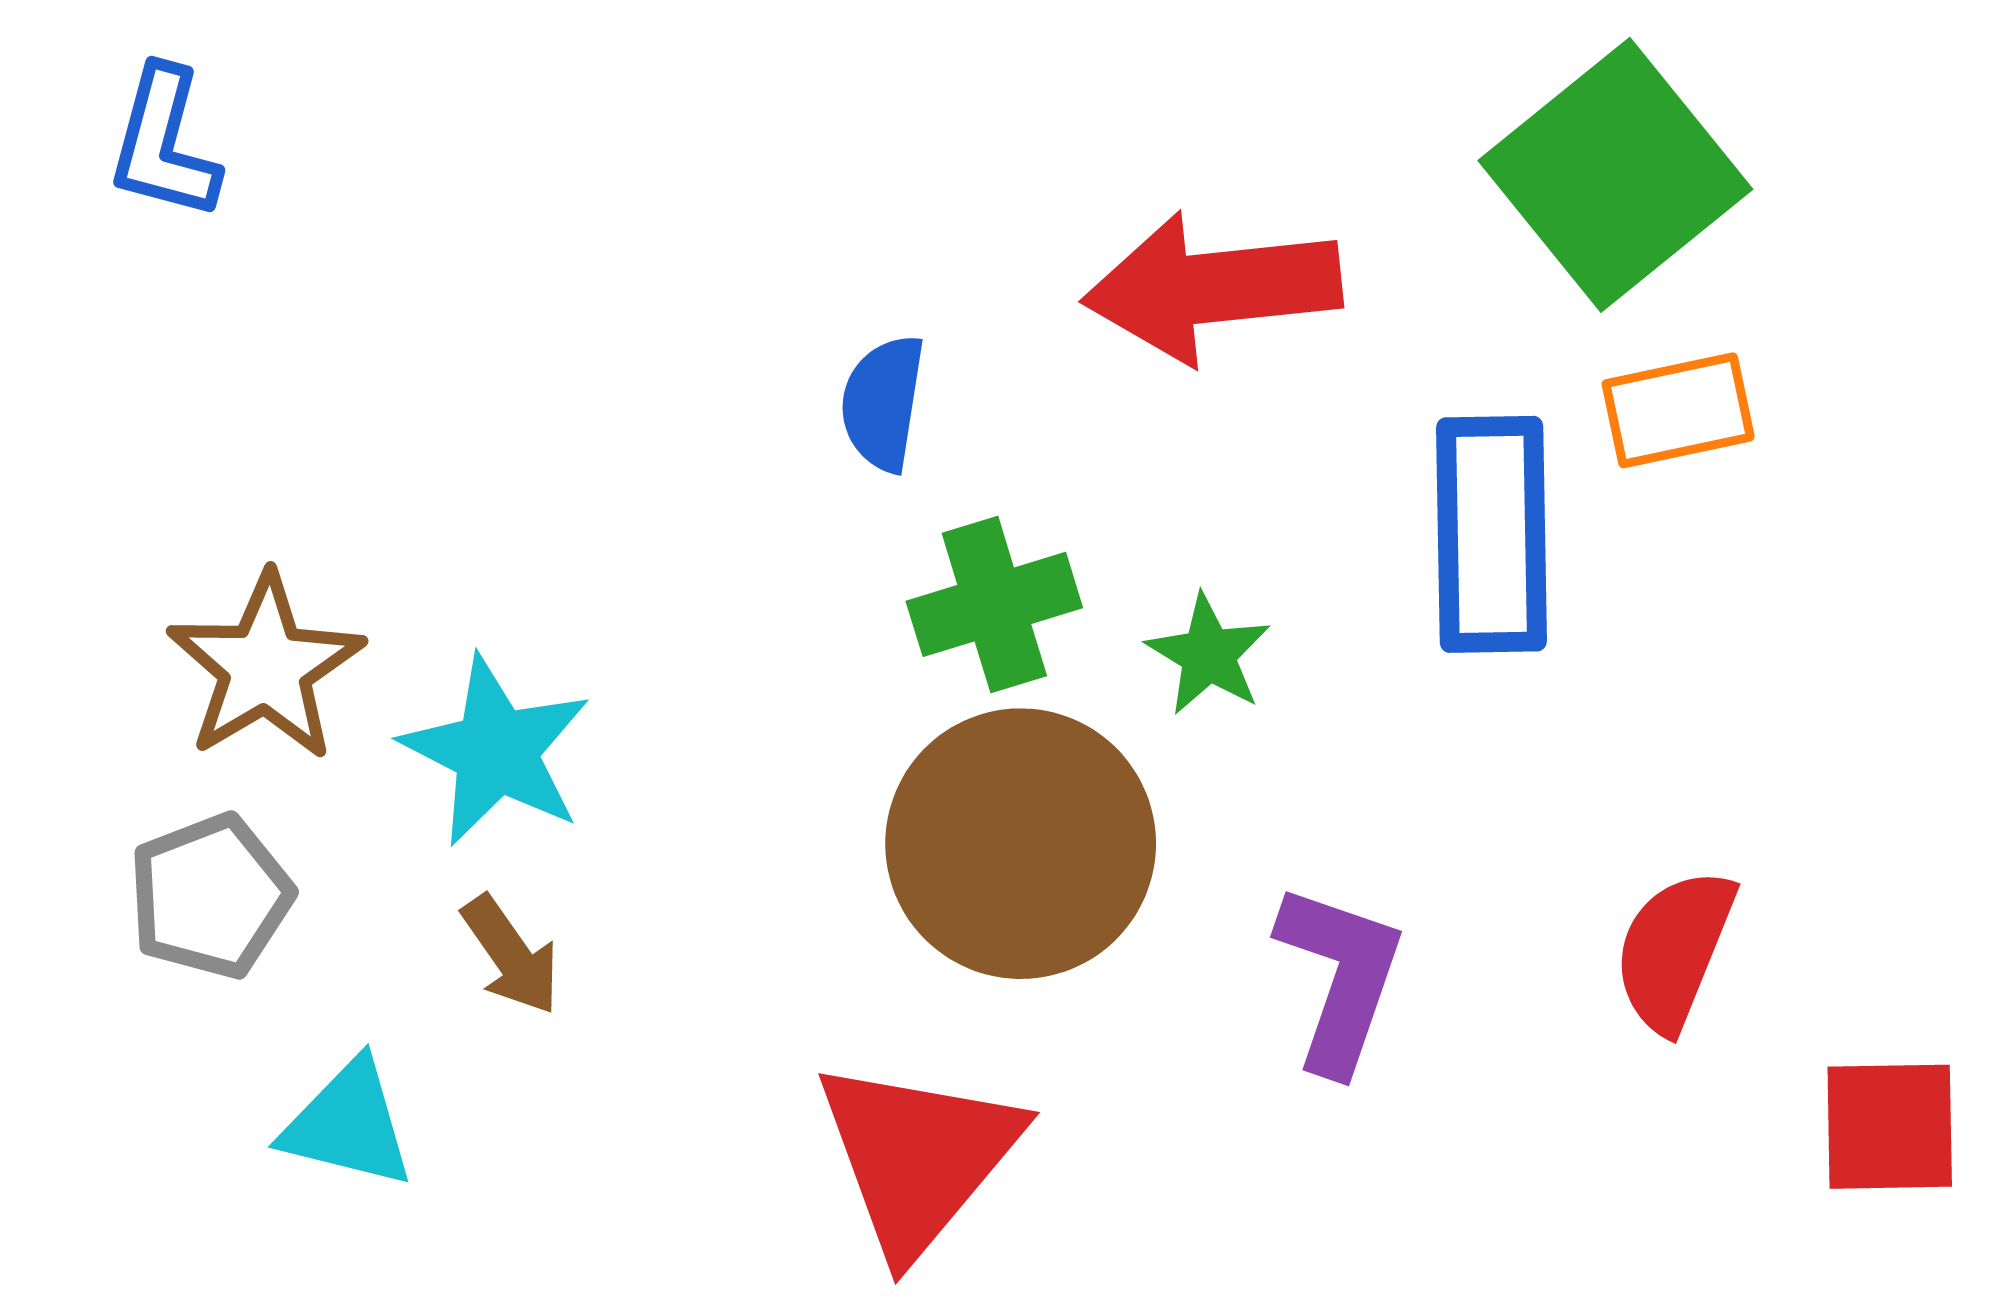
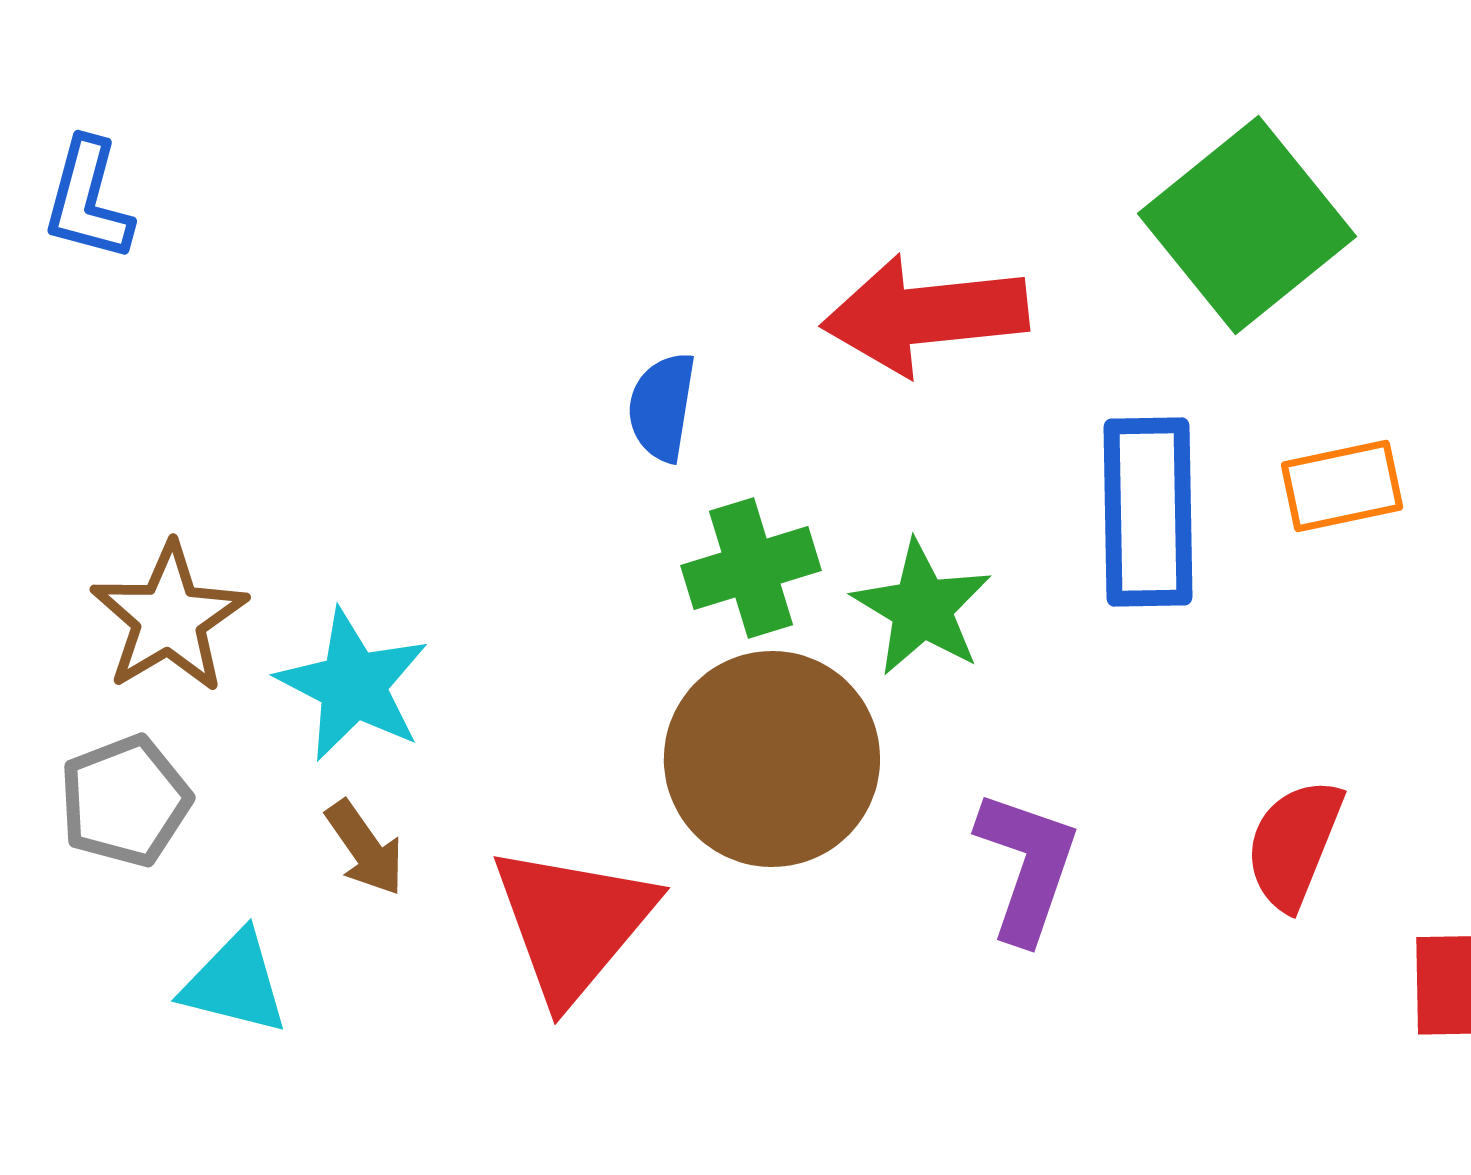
orange rectangle: (1678, 410) -> (1342, 486), moved
green star: (1208, 655) -> (922, 608), size x1.4
red triangle: (918, 1157) -> (573, 923), moved

